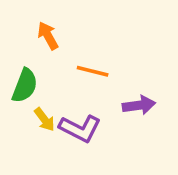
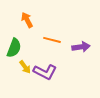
purple arrow: (139, 105) -> (81, 47), moved

